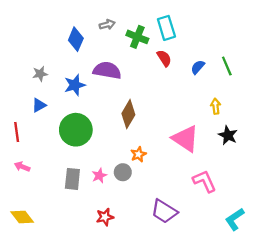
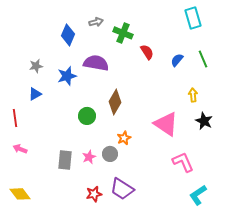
cyan rectangle: (166, 28) -> (193, 18), moved
green circle: (76, 130) -> (87, 116), moved, size x0.6
purple trapezoid: (164, 211) -> (122, 189), moved
cyan L-shape: (235, 219) -> (198, 195), moved

